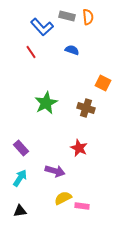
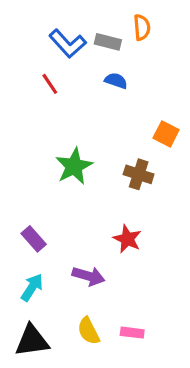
gray rectangle: (67, 16) -> (108, 42), moved
yellow semicircle: (63, 198) -> (89, 331), moved, turned -90
black triangle: (20, 211) -> (32, 341), size x1.6

